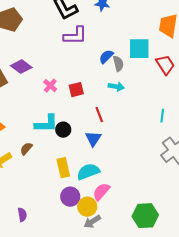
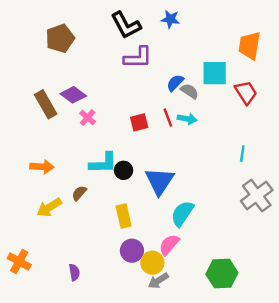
gray semicircle: (118, 64) -> (190, 91), turned -42
pink cross: (50, 86) -> (88, 118), moved
red line: (99, 115) -> (168, 118), moved
blue triangle: (93, 139) -> (160, 181), size x1.5
cyan semicircle: (88, 172) -> (182, 214), moved, turned -35

